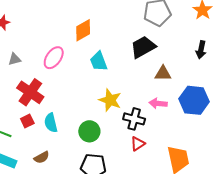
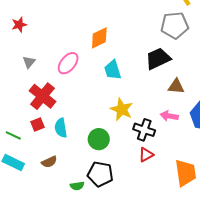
gray triangle: (14, 59) -> (29, 62), turned -40

